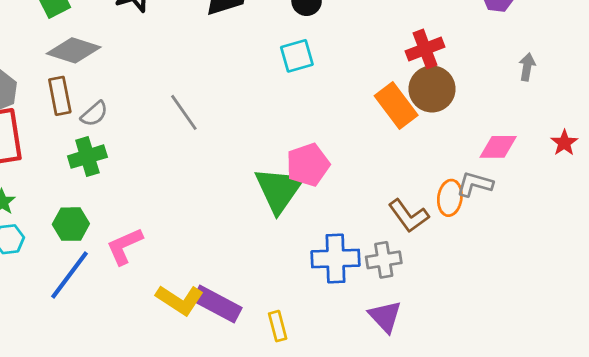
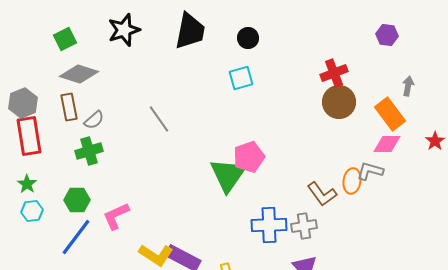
orange rectangle: (396, 106) -> (390, 114), moved

